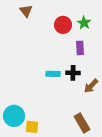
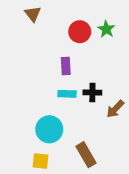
purple rectangle: (80, 48) -> (66, 66), moved
cyan circle: (14, 116) -> (49, 129), moved
brown rectangle: (82, 123) -> (86, 155), moved

